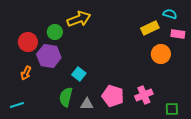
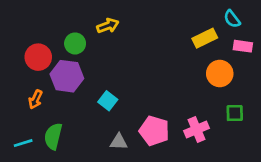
cyan semicircle: (170, 14) -> (232, 19), turned -144
yellow arrow: (79, 19) -> (108, 26), size x0.7
green semicircle: (66, 97) -> (53, 136), moved
green square: (172, 109) -> (235, 113), moved

